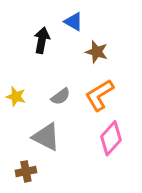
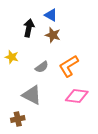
brown star: (97, 52) -> (53, 35), moved
yellow star: (16, 96) -> (12, 57), moved
pink diamond: (111, 138) -> (77, 96), turned 55

